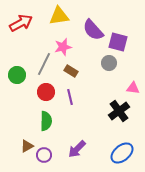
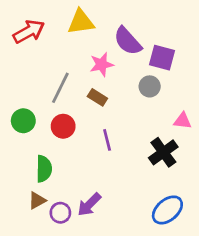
pink star: (63, 47) -> (102, 64), moved
green circle: (17, 75) -> (23, 121), moved
purple line: (70, 97) -> (107, 140), moved
green semicircle: (46, 121) -> (44, 169), moved
purple arrow: (77, 149) -> (89, 204), moved

